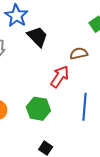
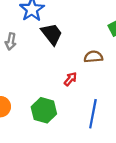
red arrow: (60, 77) -> (70, 79), size x0.6

